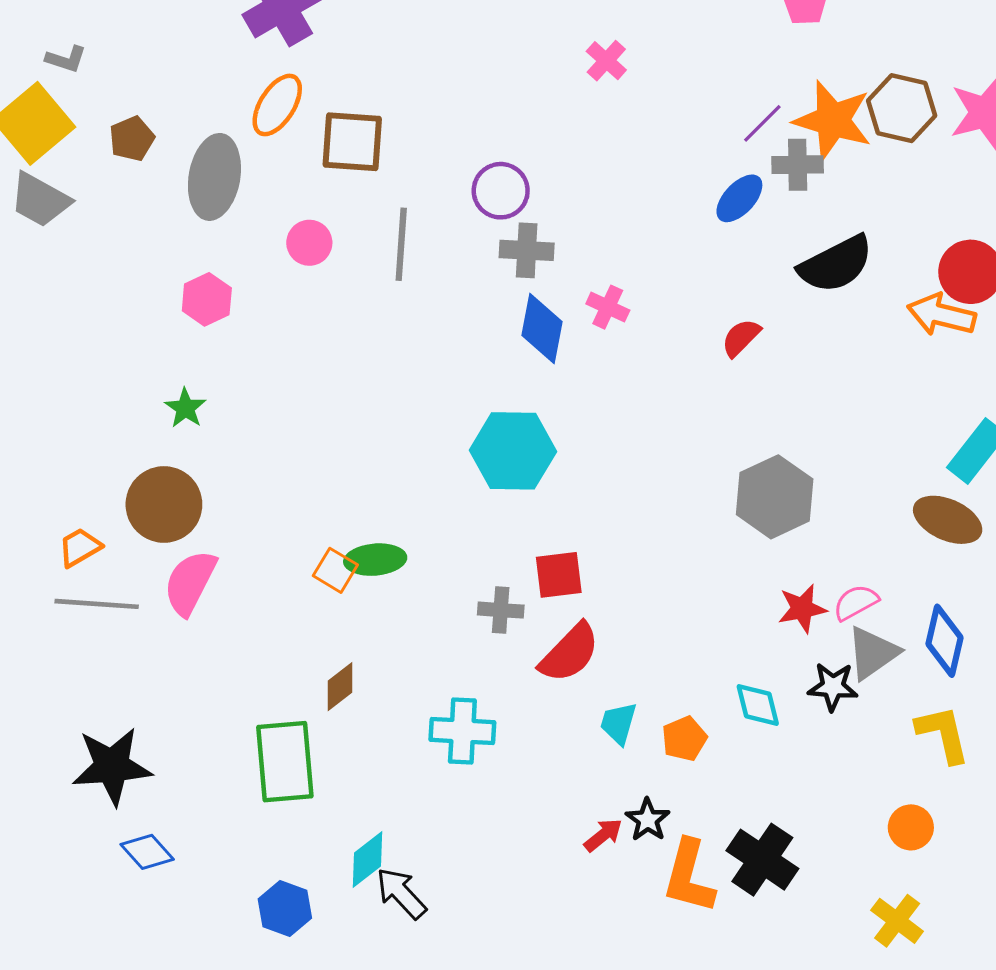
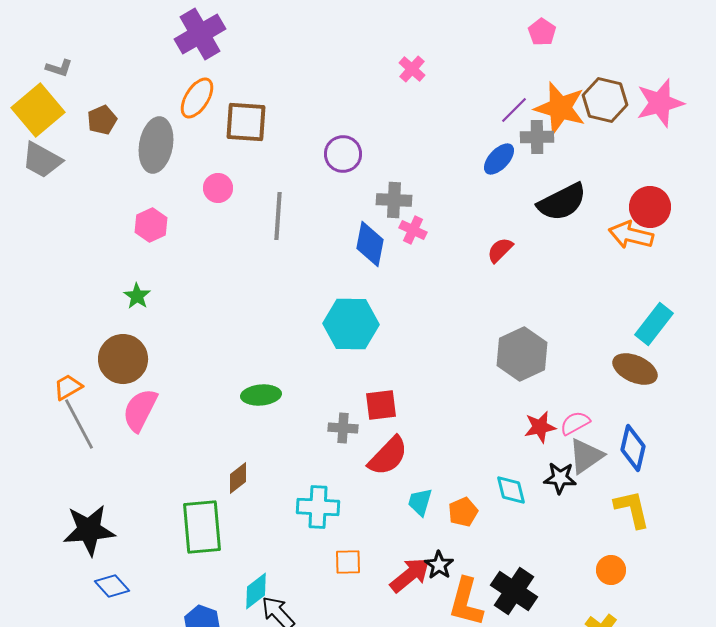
gray line: (401, 244) -> (278, 216), moved
gray cross: (527, 250) -> (394, 200), moved
orange square: (335, 570) -> (348, 562), moved, turned -32
gray line: (97, 604) -> (79, 424), turned 58
red arrow: (603, 835) -> (410, 575), size x1.6

